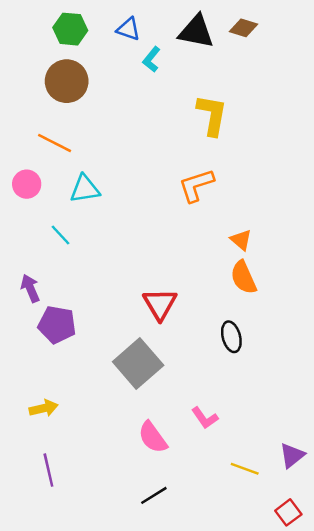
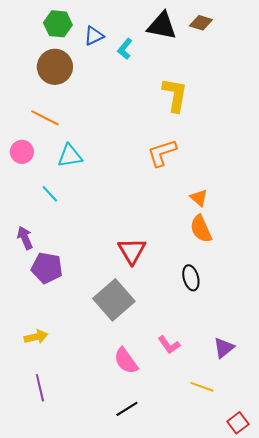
blue triangle: (128, 29) -> (94, 36), moved, turned -45
purple triangle: (292, 455) -> (224, 348), moved

